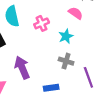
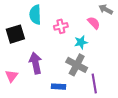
gray cross: (66, 61) -> (77, 65), size x1.5

